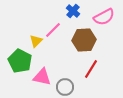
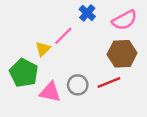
brown hexagon: (84, 40) -> (122, 54), moved
red line: (91, 69) -> (109, 82), turned 36
gray circle: (65, 87) -> (78, 85), moved

